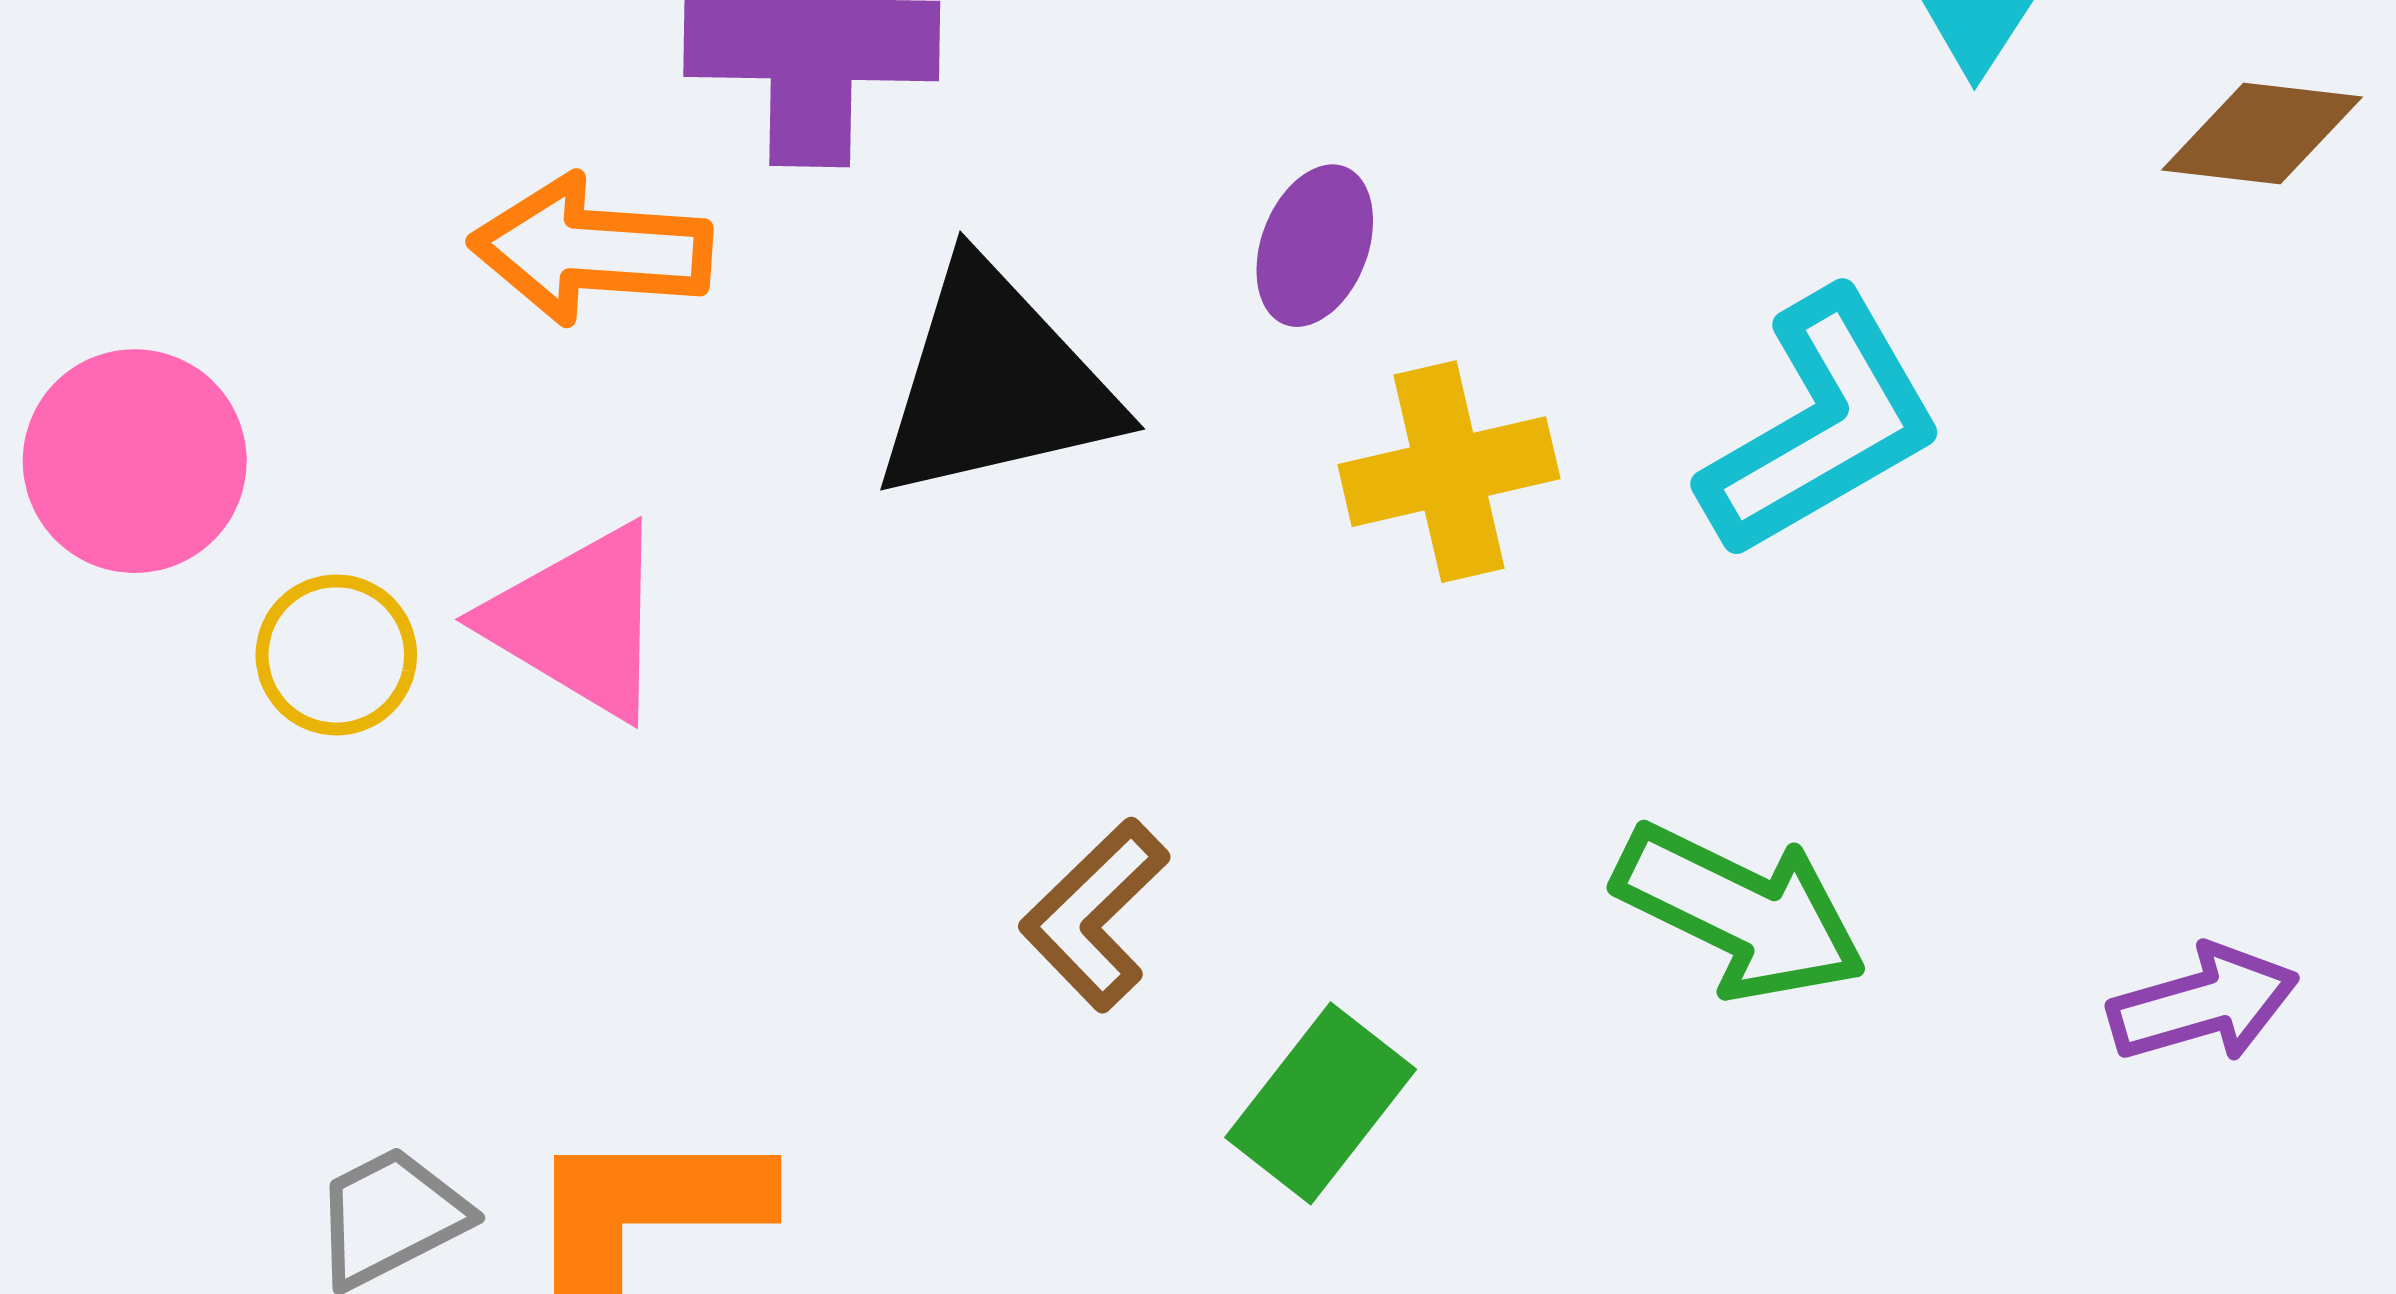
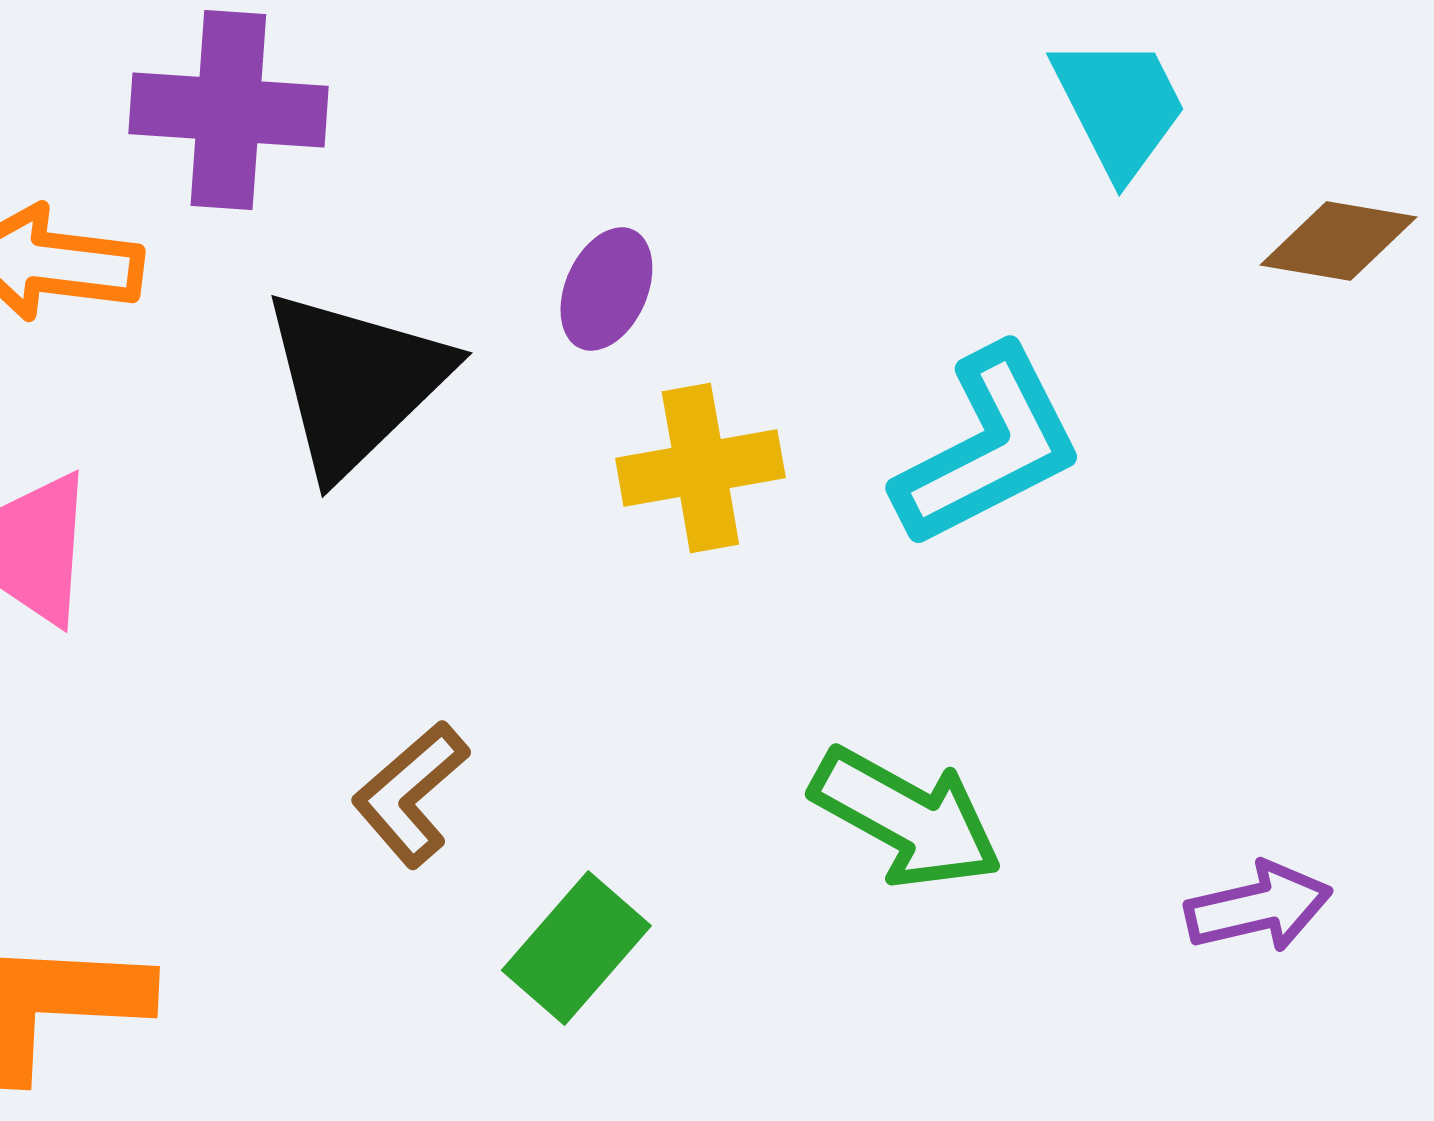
black triangle: (995, 383) -> (355, 382), turned -34

